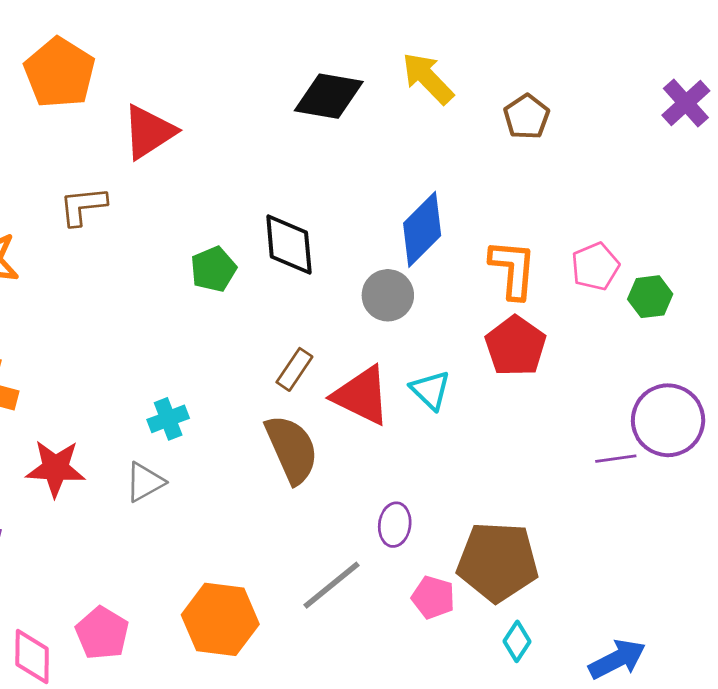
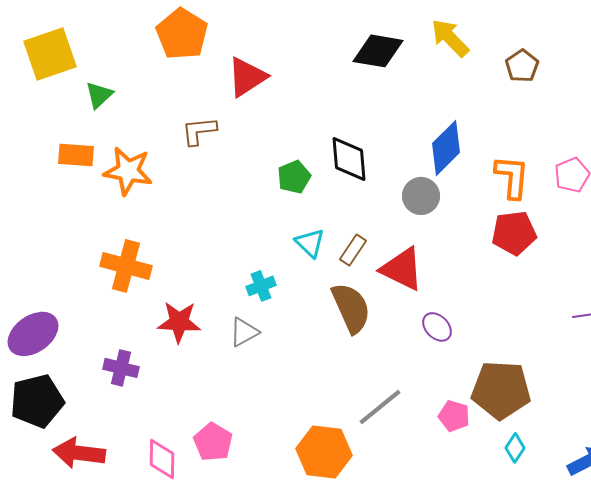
red pentagon: (516, 346) -> (514, 233), turned 30
cyan triangle: (430, 390) -> (310, 243), moved
purple ellipse: (395, 525) -> (437, 327), moved, turned -52
orange hexagon: (220, 619) -> (324, 452), moved

